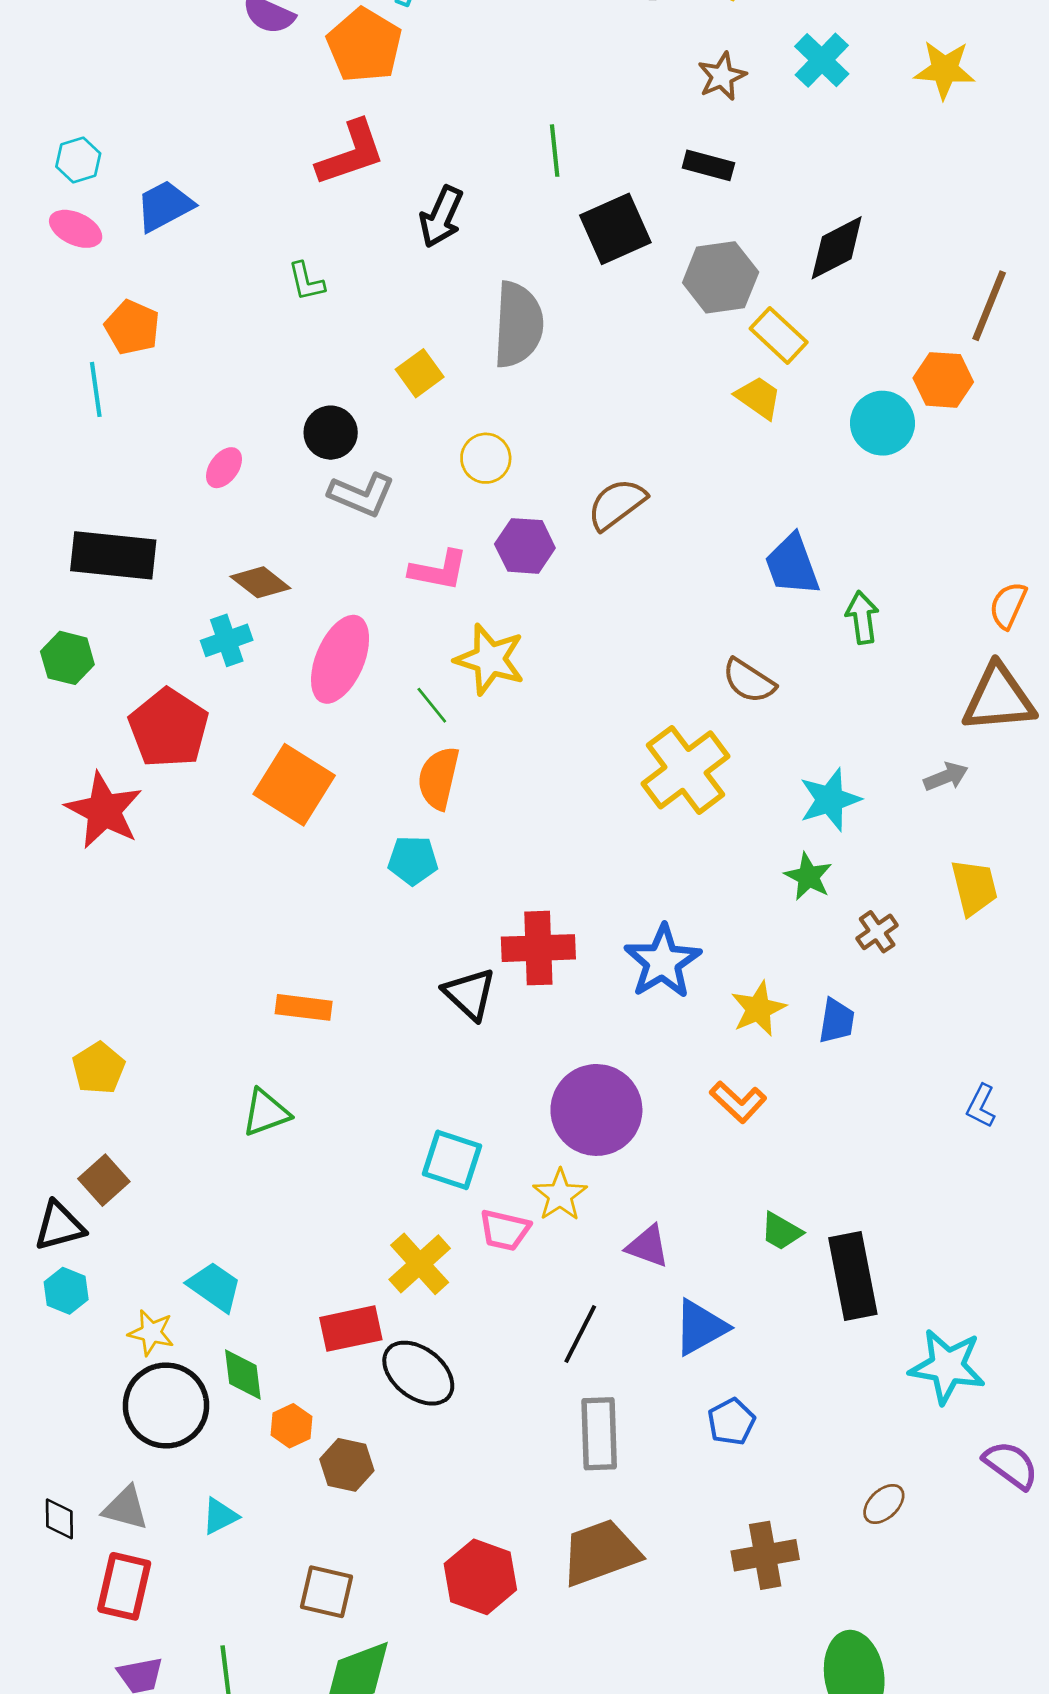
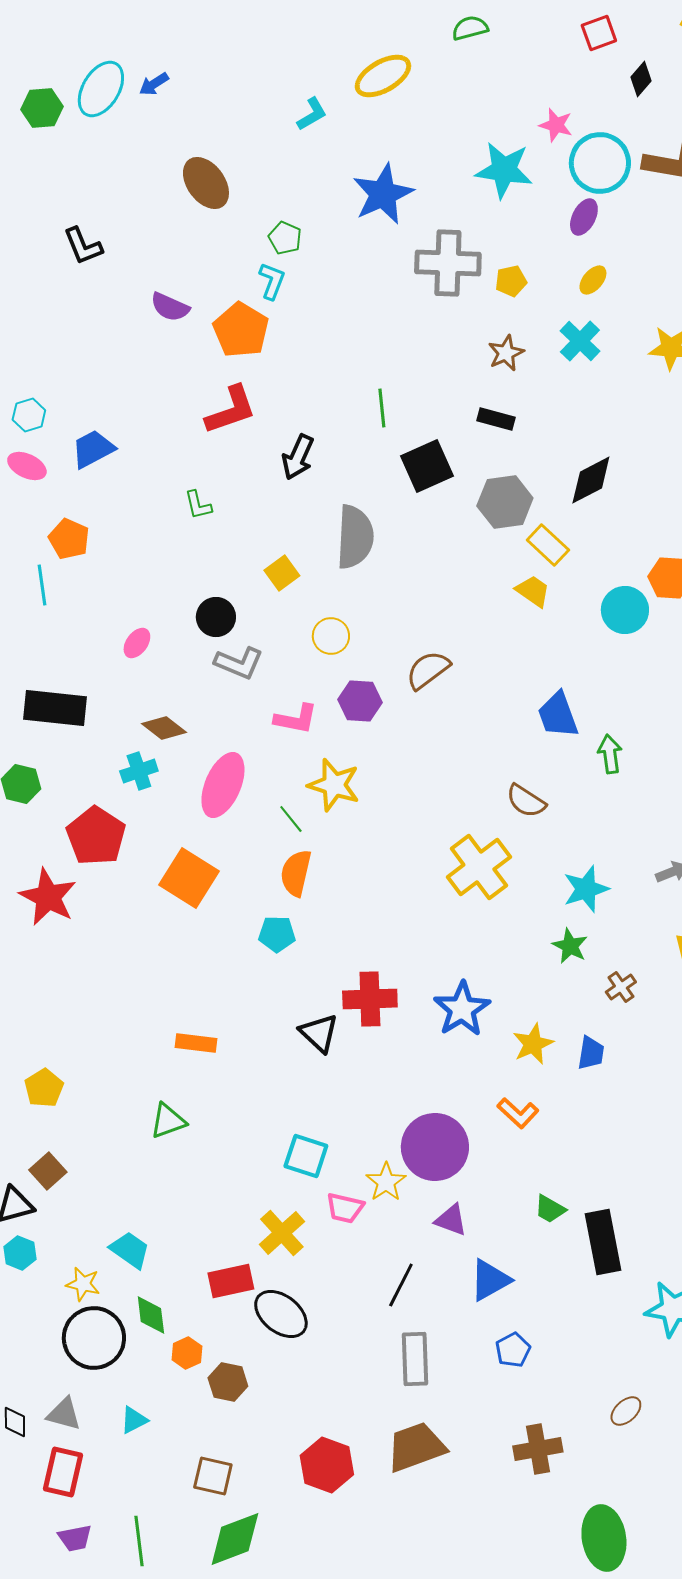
purple circle: (596, 1110) -> (435, 1147), moved

